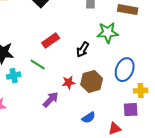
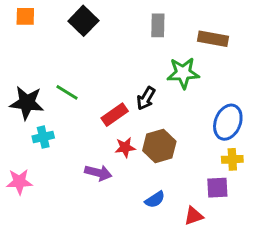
red rectangle: (51, 41) -> (115, 115), moved
green line: (38, 65) -> (67, 92), moved
blue ellipse: (125, 70) -> (228, 122), moved
purple arrow: (51, 100) -> (98, 173), turned 60

